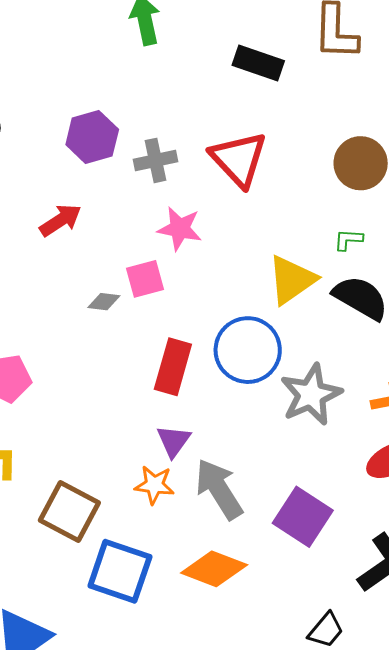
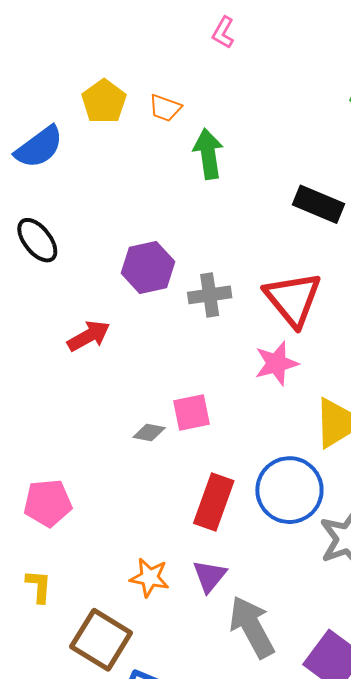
red arrow: (60, 220) -> (89, 336), moved
pink star: (180, 229) -> (276, 363), moved, turned -30
orange star: (154, 485) -> (150, 578), moved

